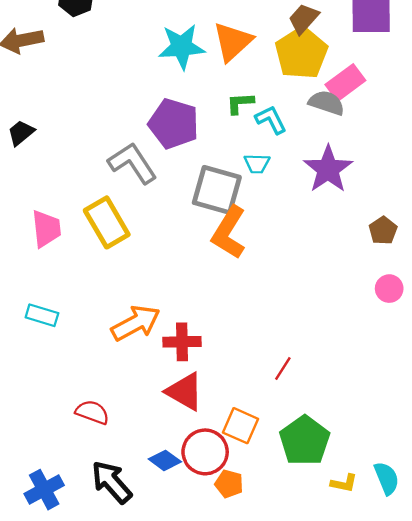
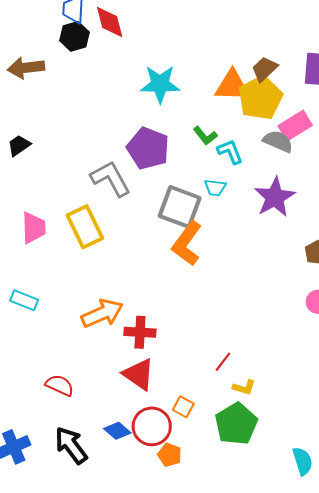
orange triangle: (233, 42) -> (232, 86), moved, turned 39
green L-shape: (240, 103) -> (205, 136), turned -130
orange square: (241, 426) -> (183, 407), size x0.7
yellow L-shape: (344, 483) -> (244, 387), moved

